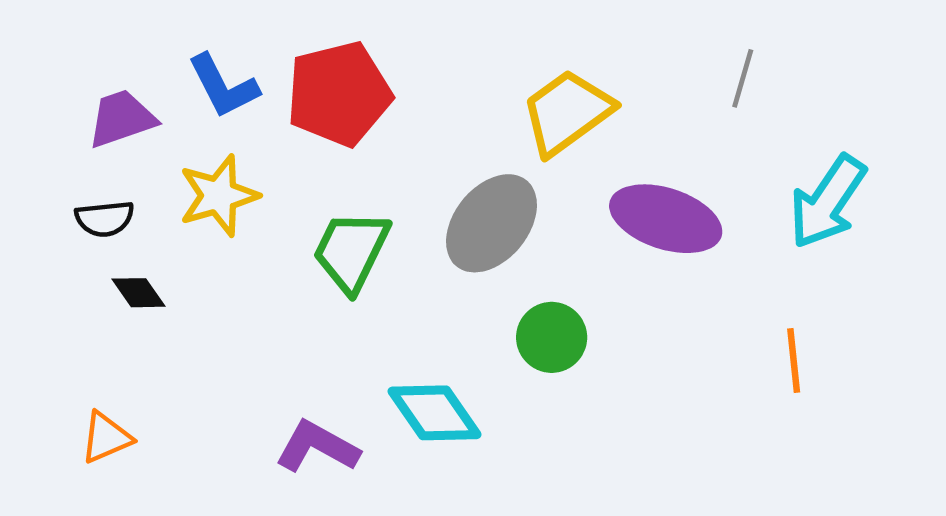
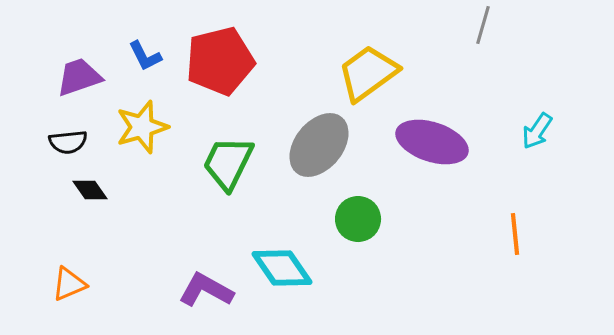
gray line: (743, 78) -> (483, 25), moved
blue L-shape: (223, 86) -> (145, 56), size x0.7
cyan arrow: (828, 202) -> (537, 131), size x0.6

